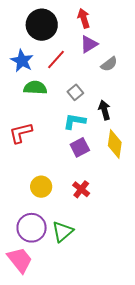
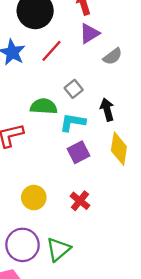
green semicircle: (35, 88) -> (44, 106), moved

